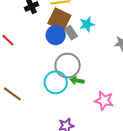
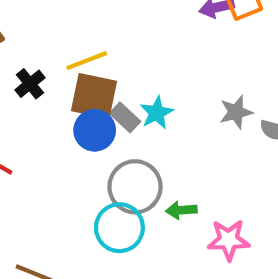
cyan star: (87, 24) -> (157, 113), moved
green arrow: (77, 81) -> (181, 210), moved

